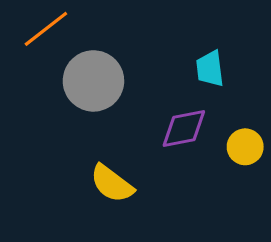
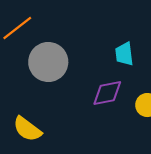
yellow semicircle: (112, 184) -> (27, 129), moved

